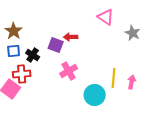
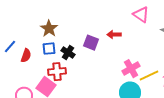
red arrow: (71, 37) -> (114, 35), moved
pink cross: (69, 71) -> (131, 69), moved
yellow line: (114, 78) -> (149, 76), turned 60

